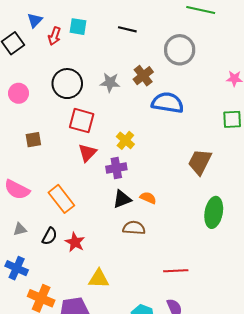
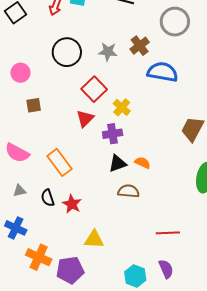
pink circle: (19, 93) -> (20, 73), moved
red square: (82, 121) -> (94, 89), moved, turned 30
black semicircle: (50, 236) -> (48, 198), turned 132

